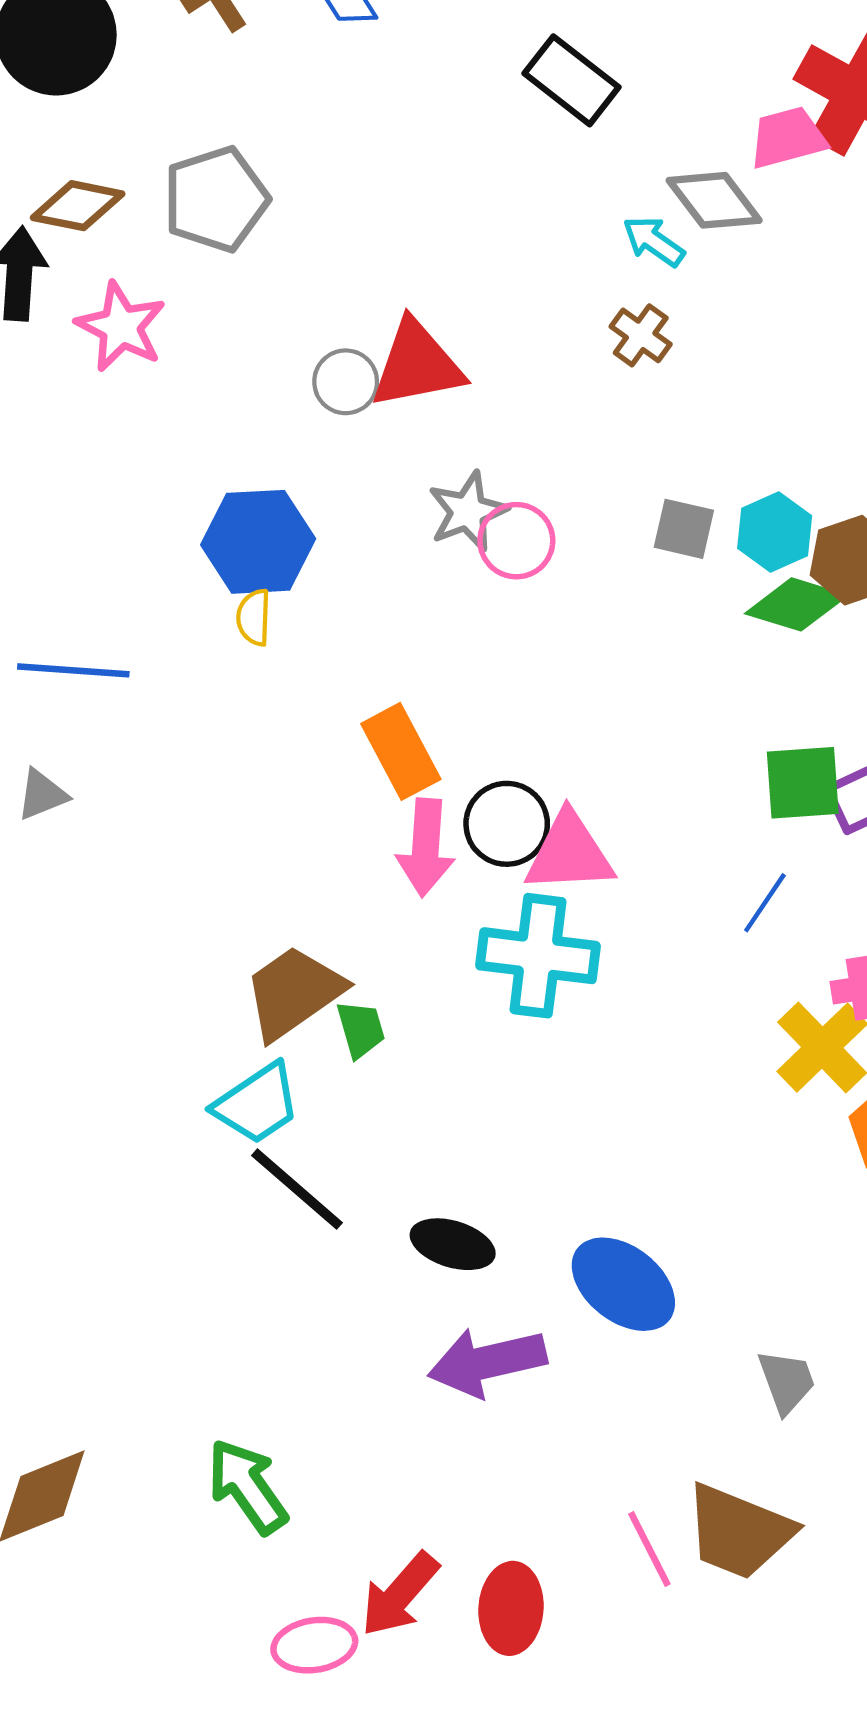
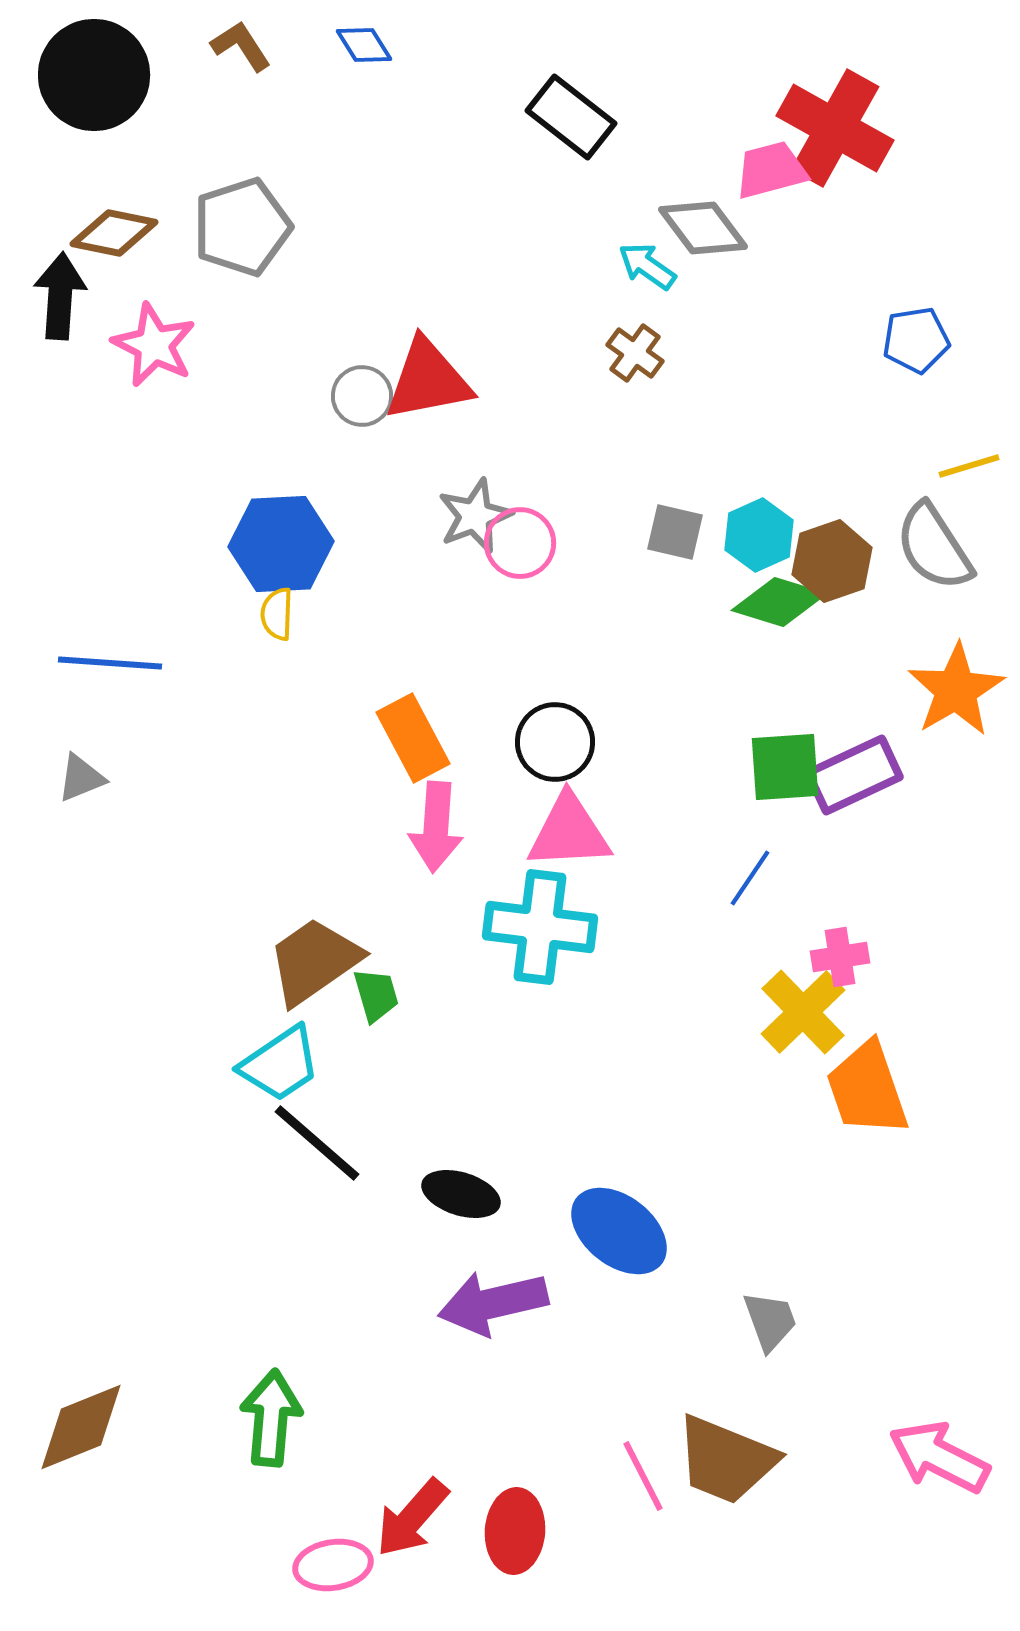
black circle: (507, 824) -> (555, 742), moved
green arrow: (247, 1486) -> (271, 1418), turned 40

